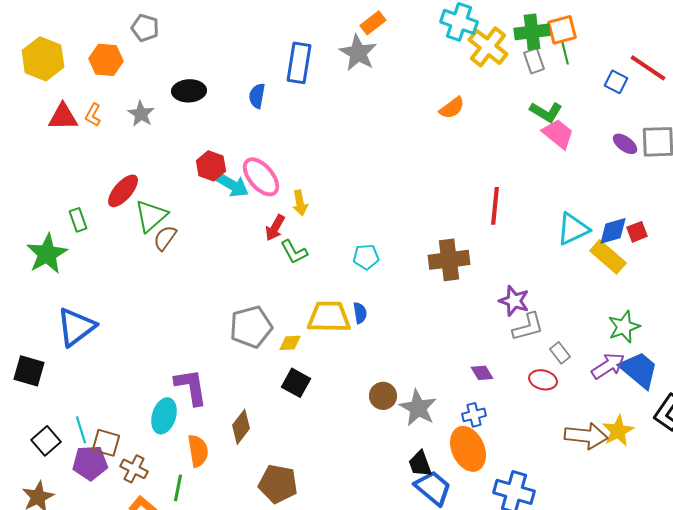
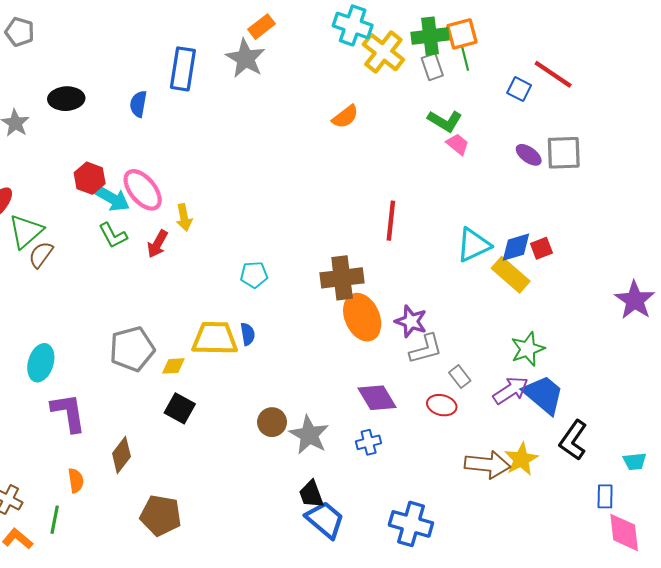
pink trapezoid: (558, 134) -> (458, 144), size x0.7
green L-shape: (294, 252) -> (113, 235), moved
purple diamond: (482, 373) -> (377, 398), size x1.6
cyan ellipse: (164, 416) -> (41, 363), moved
orange ellipse: (468, 449) -> (362, 317), moved
orange semicircle: (198, 451) -> (76, 480), size x0.7

